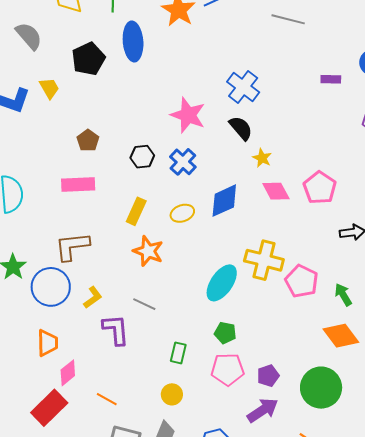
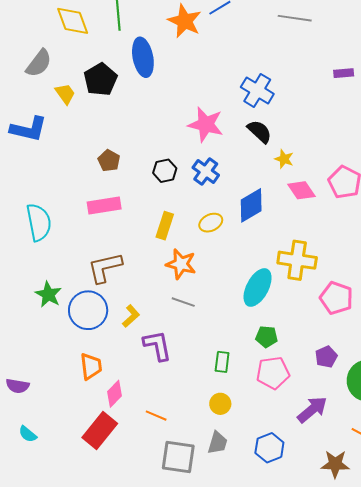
gray semicircle: (29, 36) -> (39, 63), turned 84
yellow trapezoid: (49, 88) -> (65, 94), moved
pink pentagon: (302, 281) -> (336, 298), moved
gray line: (144, 304) -> (183, 302), moved
purple pentagon: (268, 376) -> (326, 357), moved

